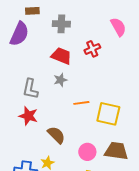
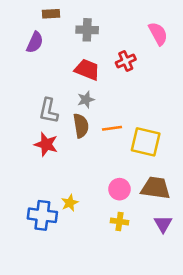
purple semicircle: (19, 34) -> (35, 42), size x0.7
brown semicircle: (56, 135) -> (81, 126), moved, turned 36

